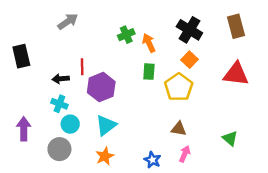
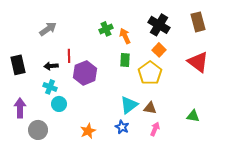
gray arrow: (68, 21) -> (48, 29), moved
black rectangle: (21, 56) -> (18, 65), moved
red triangle: (236, 74) -> (198, 62), turned 30
cyan triangle: (106, 125) -> (129, 105), moved
green triangle: (230, 138) -> (193, 116), turned -32
gray circle: (59, 149) -> (38, 130), moved
blue star: (152, 160) -> (122, 127), moved

